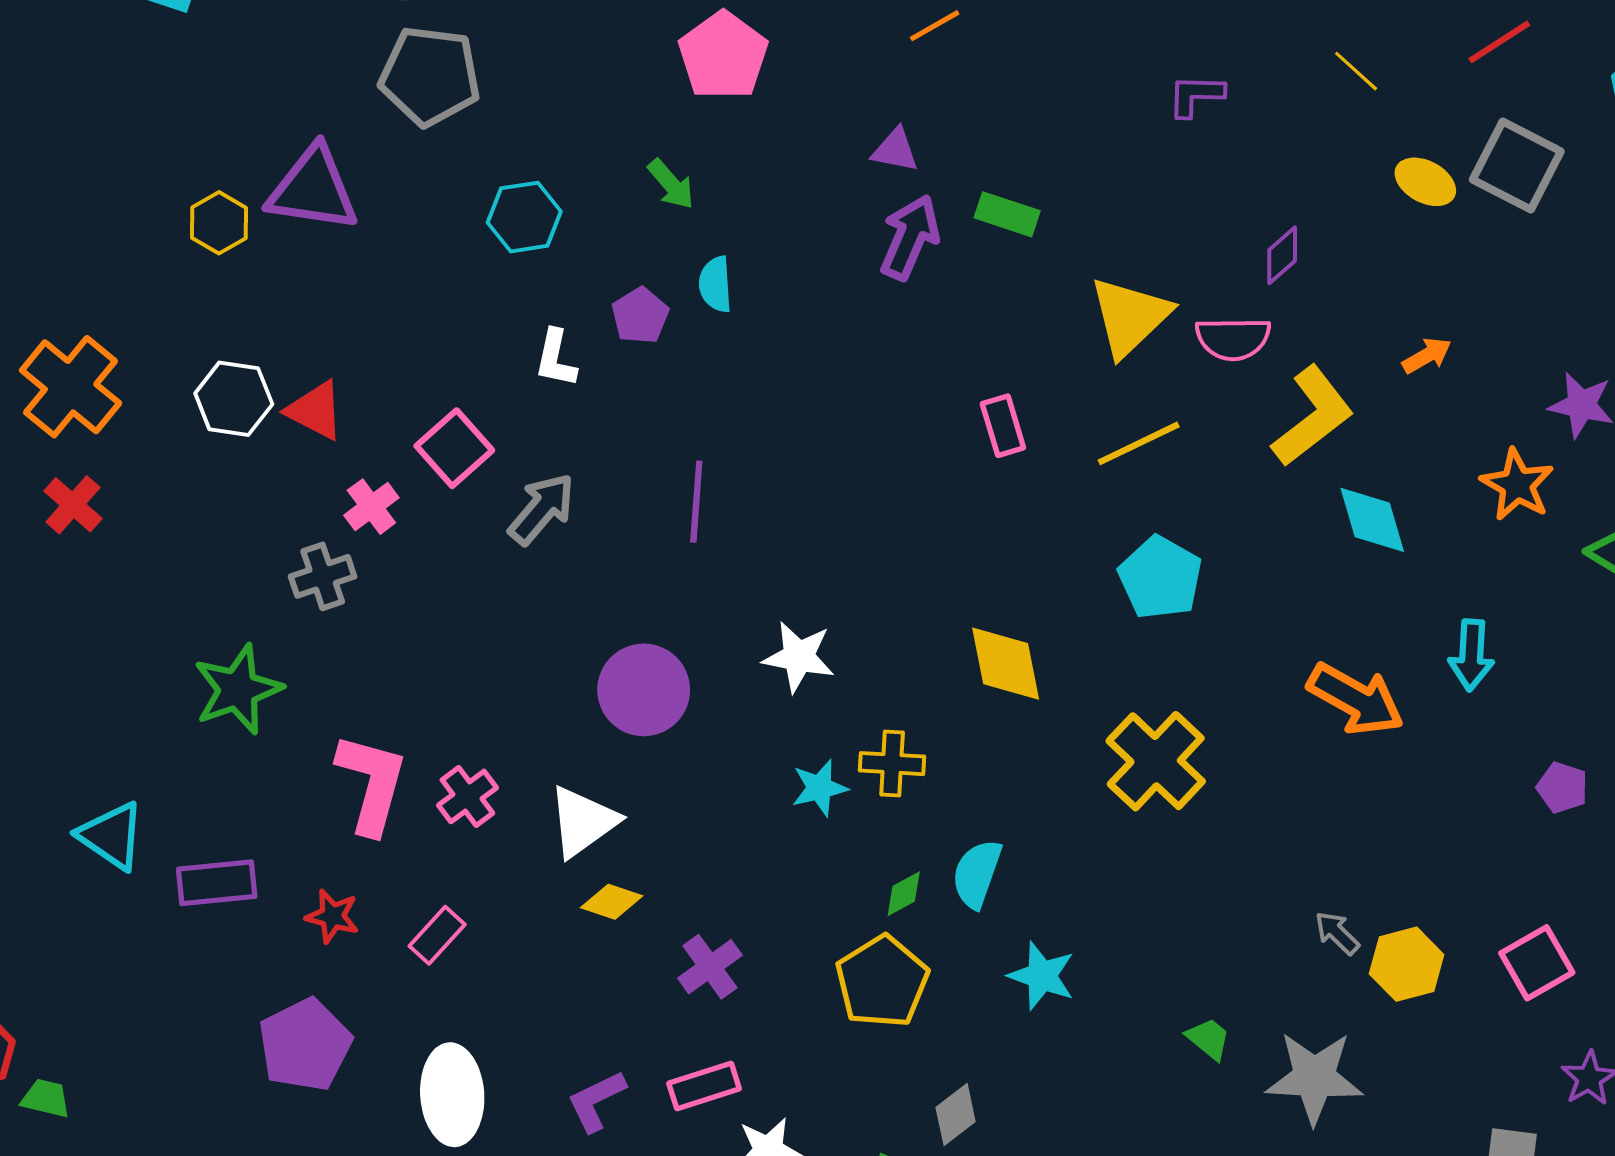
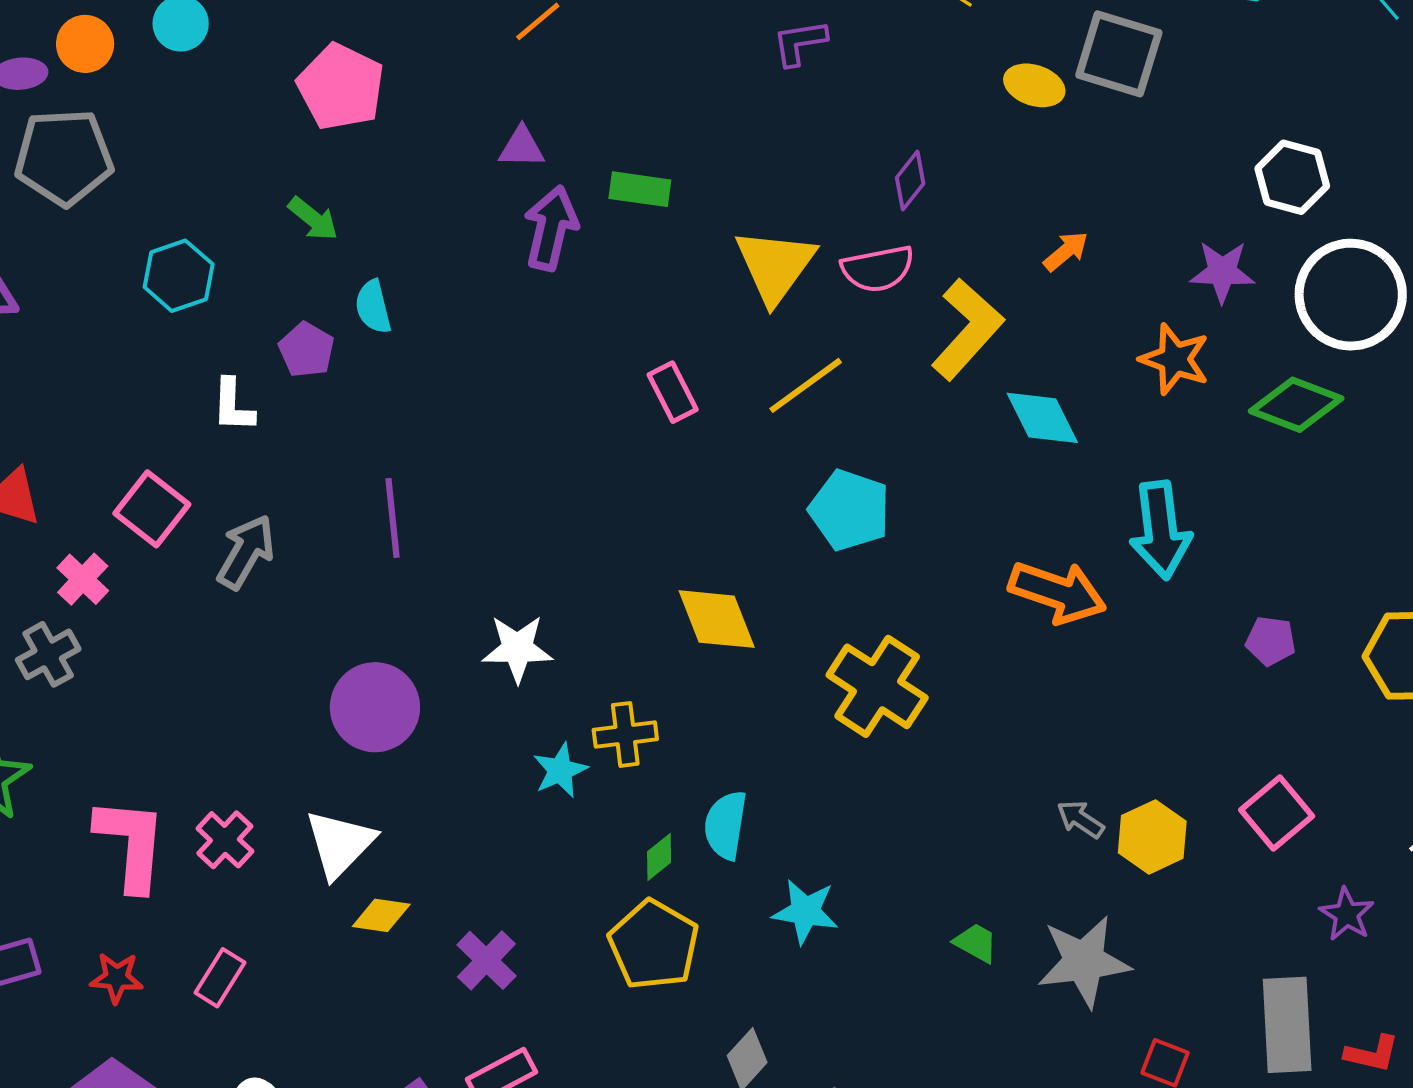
cyan arrow: (1471, 655) -> (1161, 530), size x1.4

